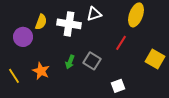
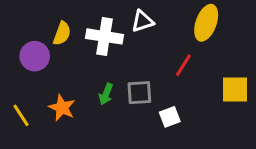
yellow square: (155, 59) -> (235, 90), turned -30
gray square: (92, 61) -> (139, 93), turned -36
white square: (118, 86) -> (170, 117), moved

